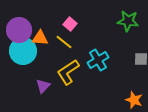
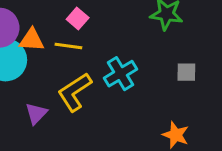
yellow line: (64, 42) -> (68, 46), turned -30

